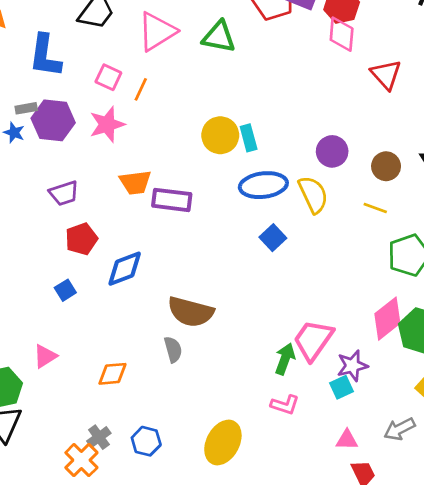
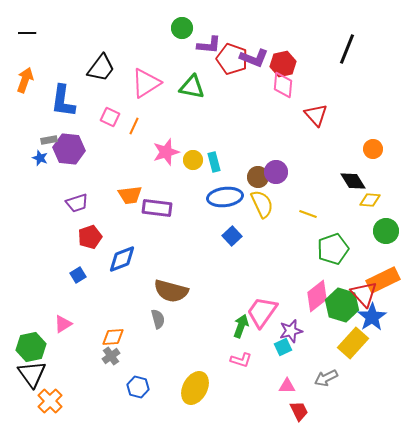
pink star: (107, 124) -> (166, 152), moved
yellow circle: (220, 135) -> (193, 160), size x0.7
brown circle: (386, 166) -> (258, 177), moved
gray cross: (99, 437) -> (111, 356), moved
orange cross: (81, 460) -> (50, 401), moved

